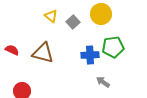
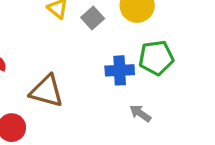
brown triangle: (43, 53) -> (47, 91), moved

